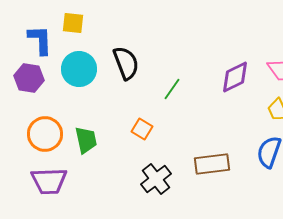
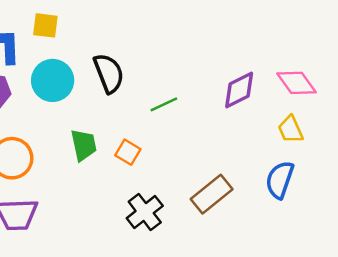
green line: (172, 89) -> (164, 104), turned 30
green trapezoid: (86, 140) -> (84, 145), moved
brown rectangle: (212, 164) -> (212, 194), turned -32

